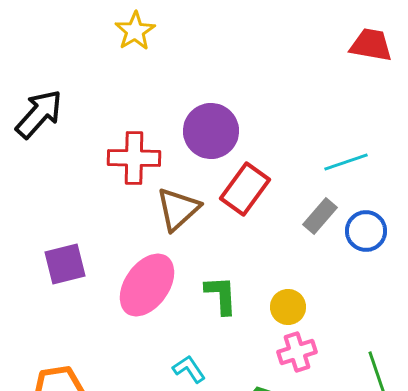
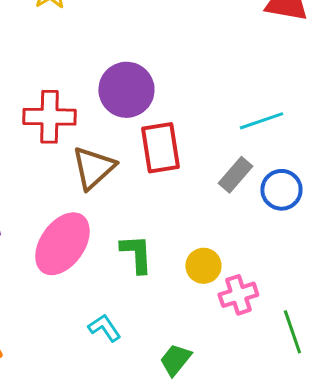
red rectangle: (245, 189) -> (160, 148), turned -45
pink cross: (297, 352) -> (238, 295), moved

